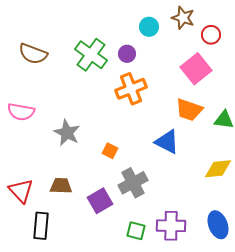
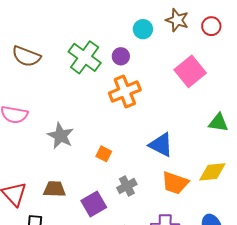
red circle: (211, 35) -> (211, 26), moved
orange trapezoid: (189, 110) -> (175, 183), moved
gray cross: (133, 183) -> (127, 186), size x0.7

